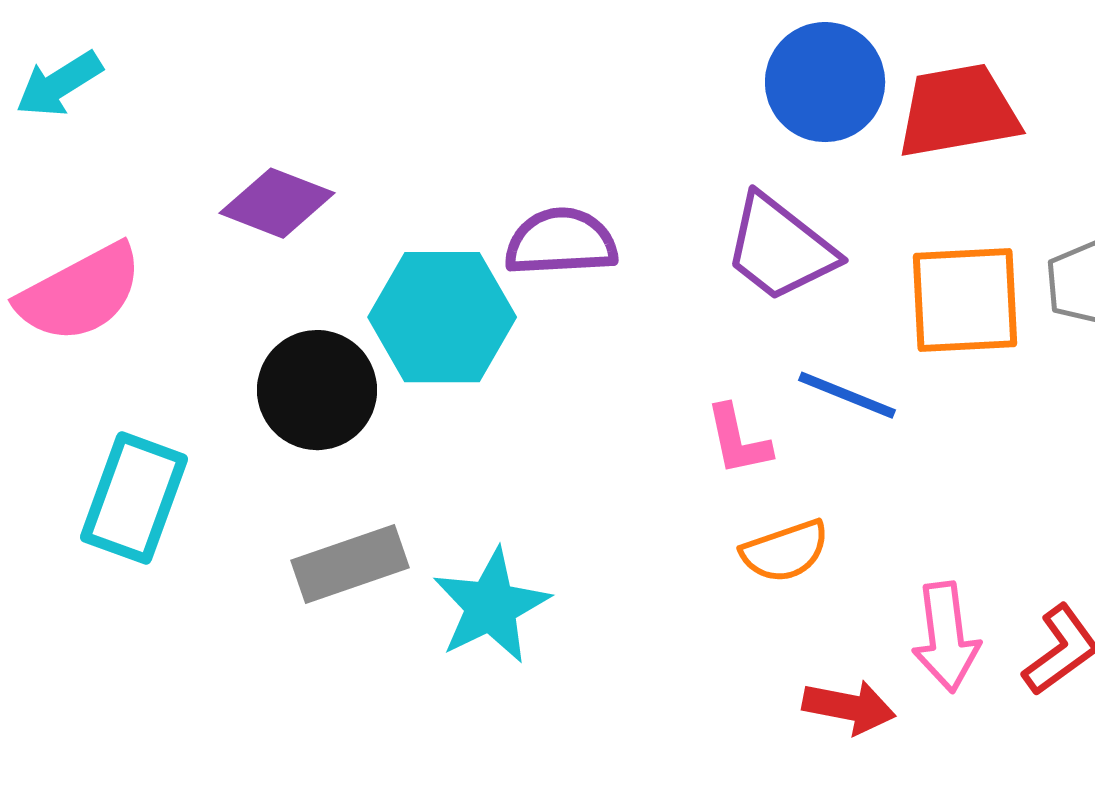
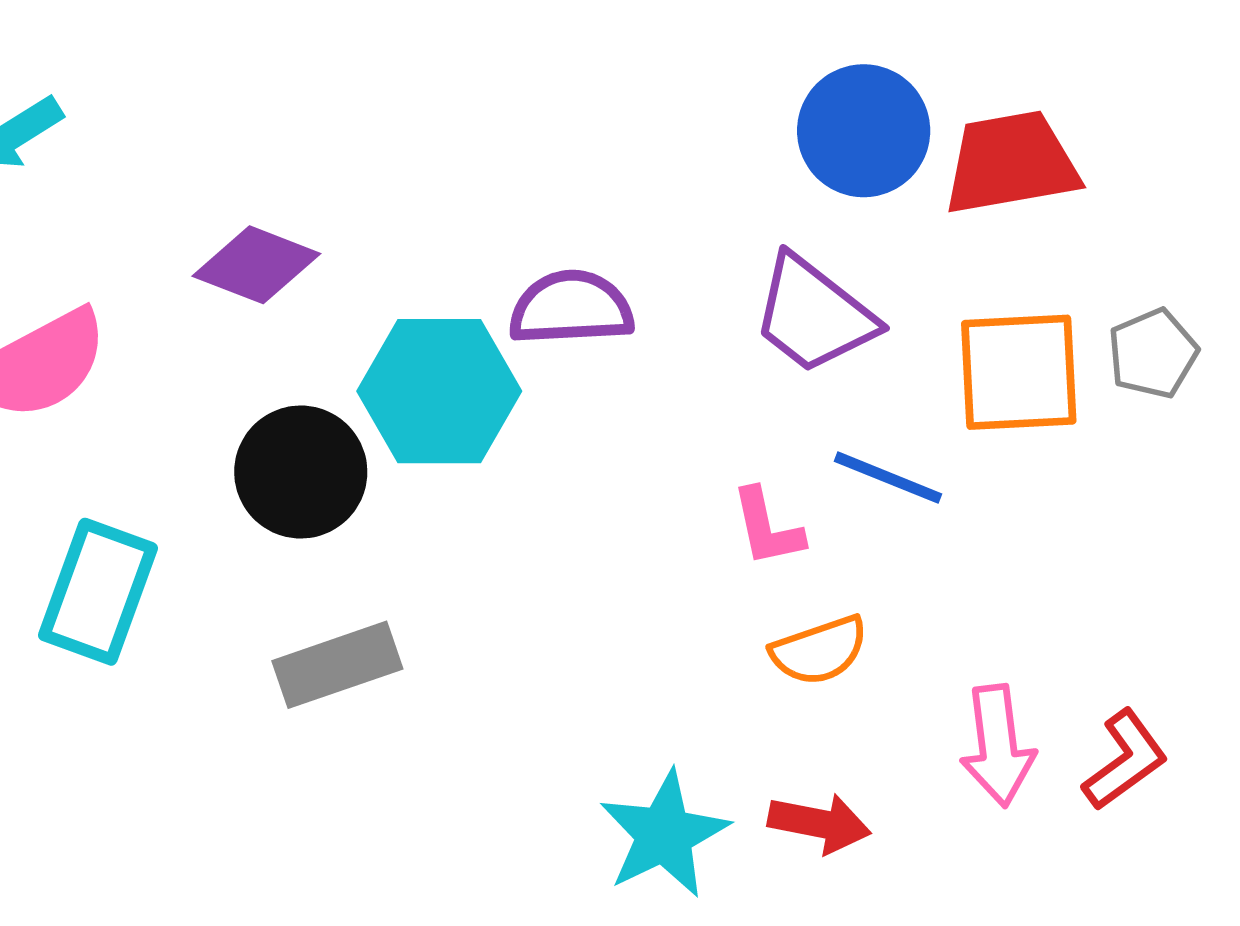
cyan star: (491, 606) -> (664, 834), moved
red arrow: (849, 707) -> (819, 823), moved

